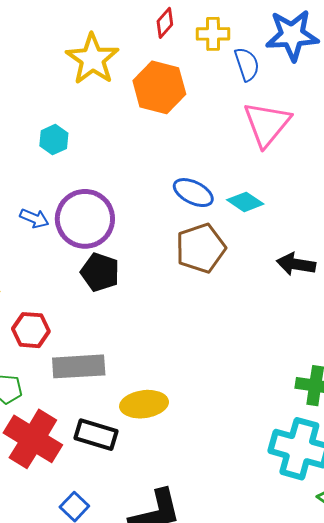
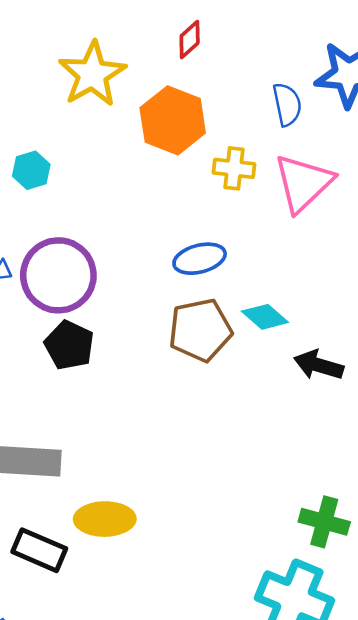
yellow cross: (213, 34) -> (234, 168), moved
blue ellipse: (193, 193) -> (200, 259), turned -48
cyan diamond: (245, 202) -> (265, 317), moved

